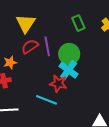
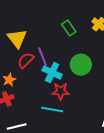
green circle: (69, 54) -> (81, 65), moved
cyan cross: (69, 70) -> (52, 72), moved

